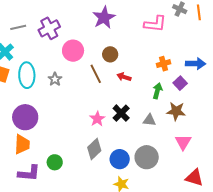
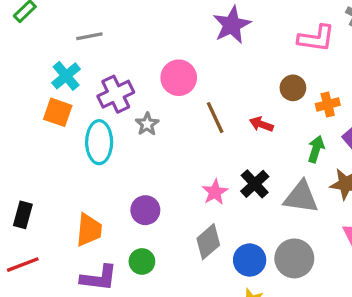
purple cross: (49, 28) -> (116, 94), moved
brown circle: (110, 54) -> (293, 88), moved
cyan ellipse: (27, 75) -> (99, 142), moved
purple circle: (25, 117) -> (145, 210), moved, size x0.7
gray triangle: (149, 120) -> (301, 197), size x1.6

